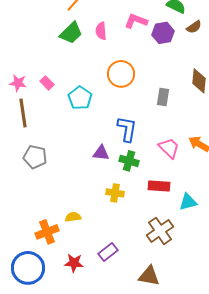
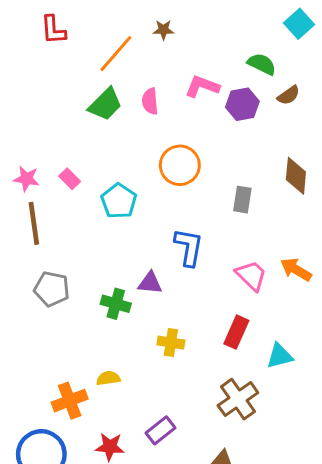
green cross: (129, 161) -> (116, 304), moved
red rectangle: (159, 186) -> (236, 332), turned -70

